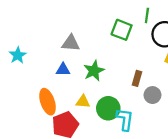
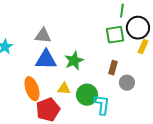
green square: (122, 30) -> (115, 35), moved, turned -30
gray triangle: (71, 43) -> (43, 36), moved
blue triangle: (63, 70) -> (46, 60), size x1.6

